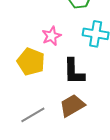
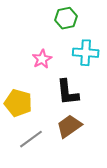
yellow pentagon: (31, 62) -> (18, 103), moved

